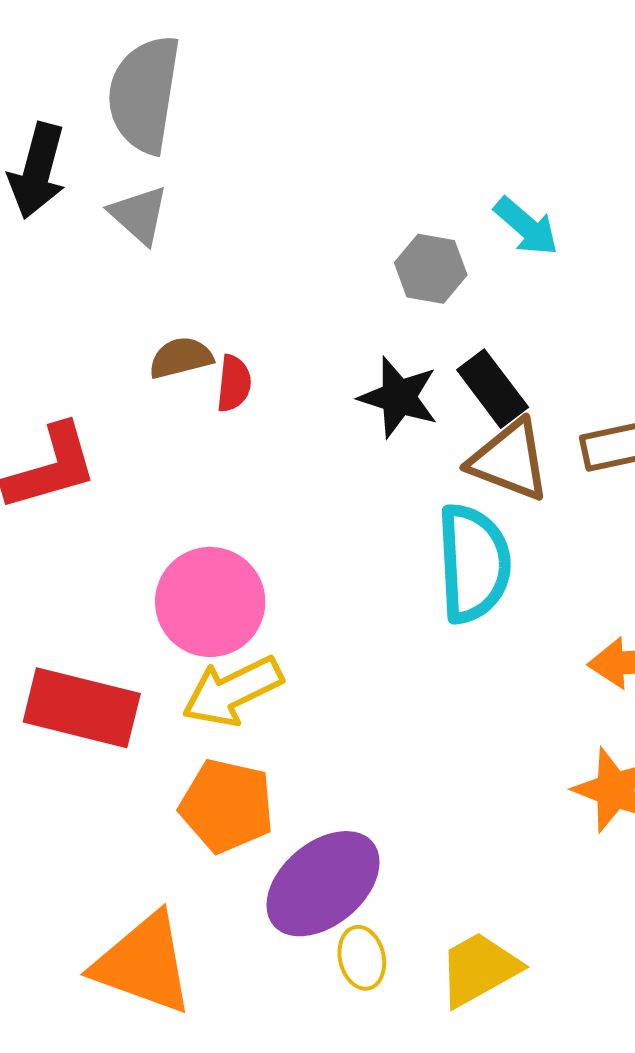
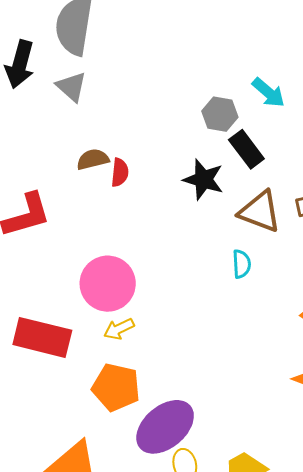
black rectangle: (493, 389) -> (246, 149), moved
cyan semicircle: (474, 563) -> (242, 264), size x0.5
yellow arrow: (232, 691) -> (119, 329), size x0.6

